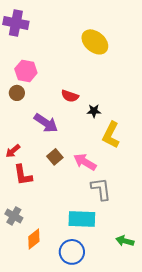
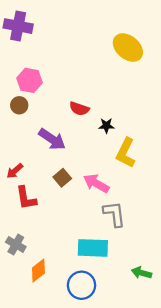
yellow ellipse: (95, 42) -> (128, 48), moved

